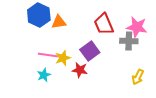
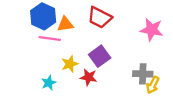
red trapezoid: (104, 24) -> (100, 17), moved, turned -40
gray cross: (129, 41) -> (143, 74), moved
pink line: (48, 55) -> (50, 39), moved

